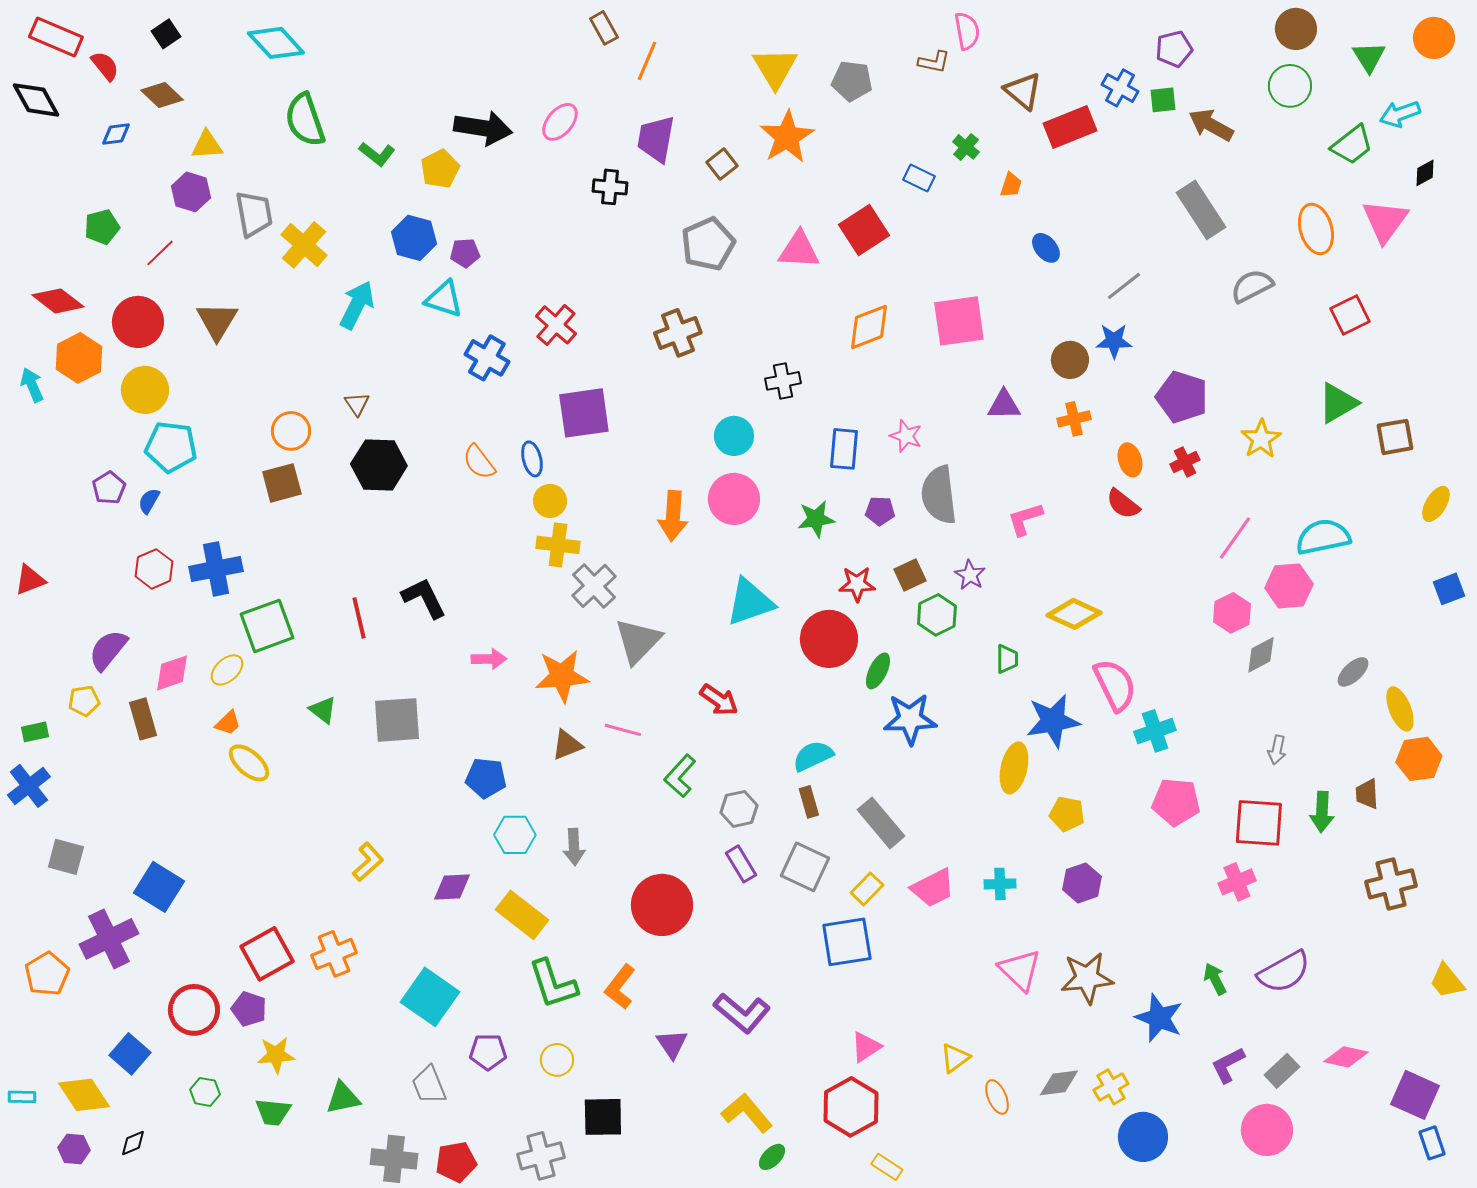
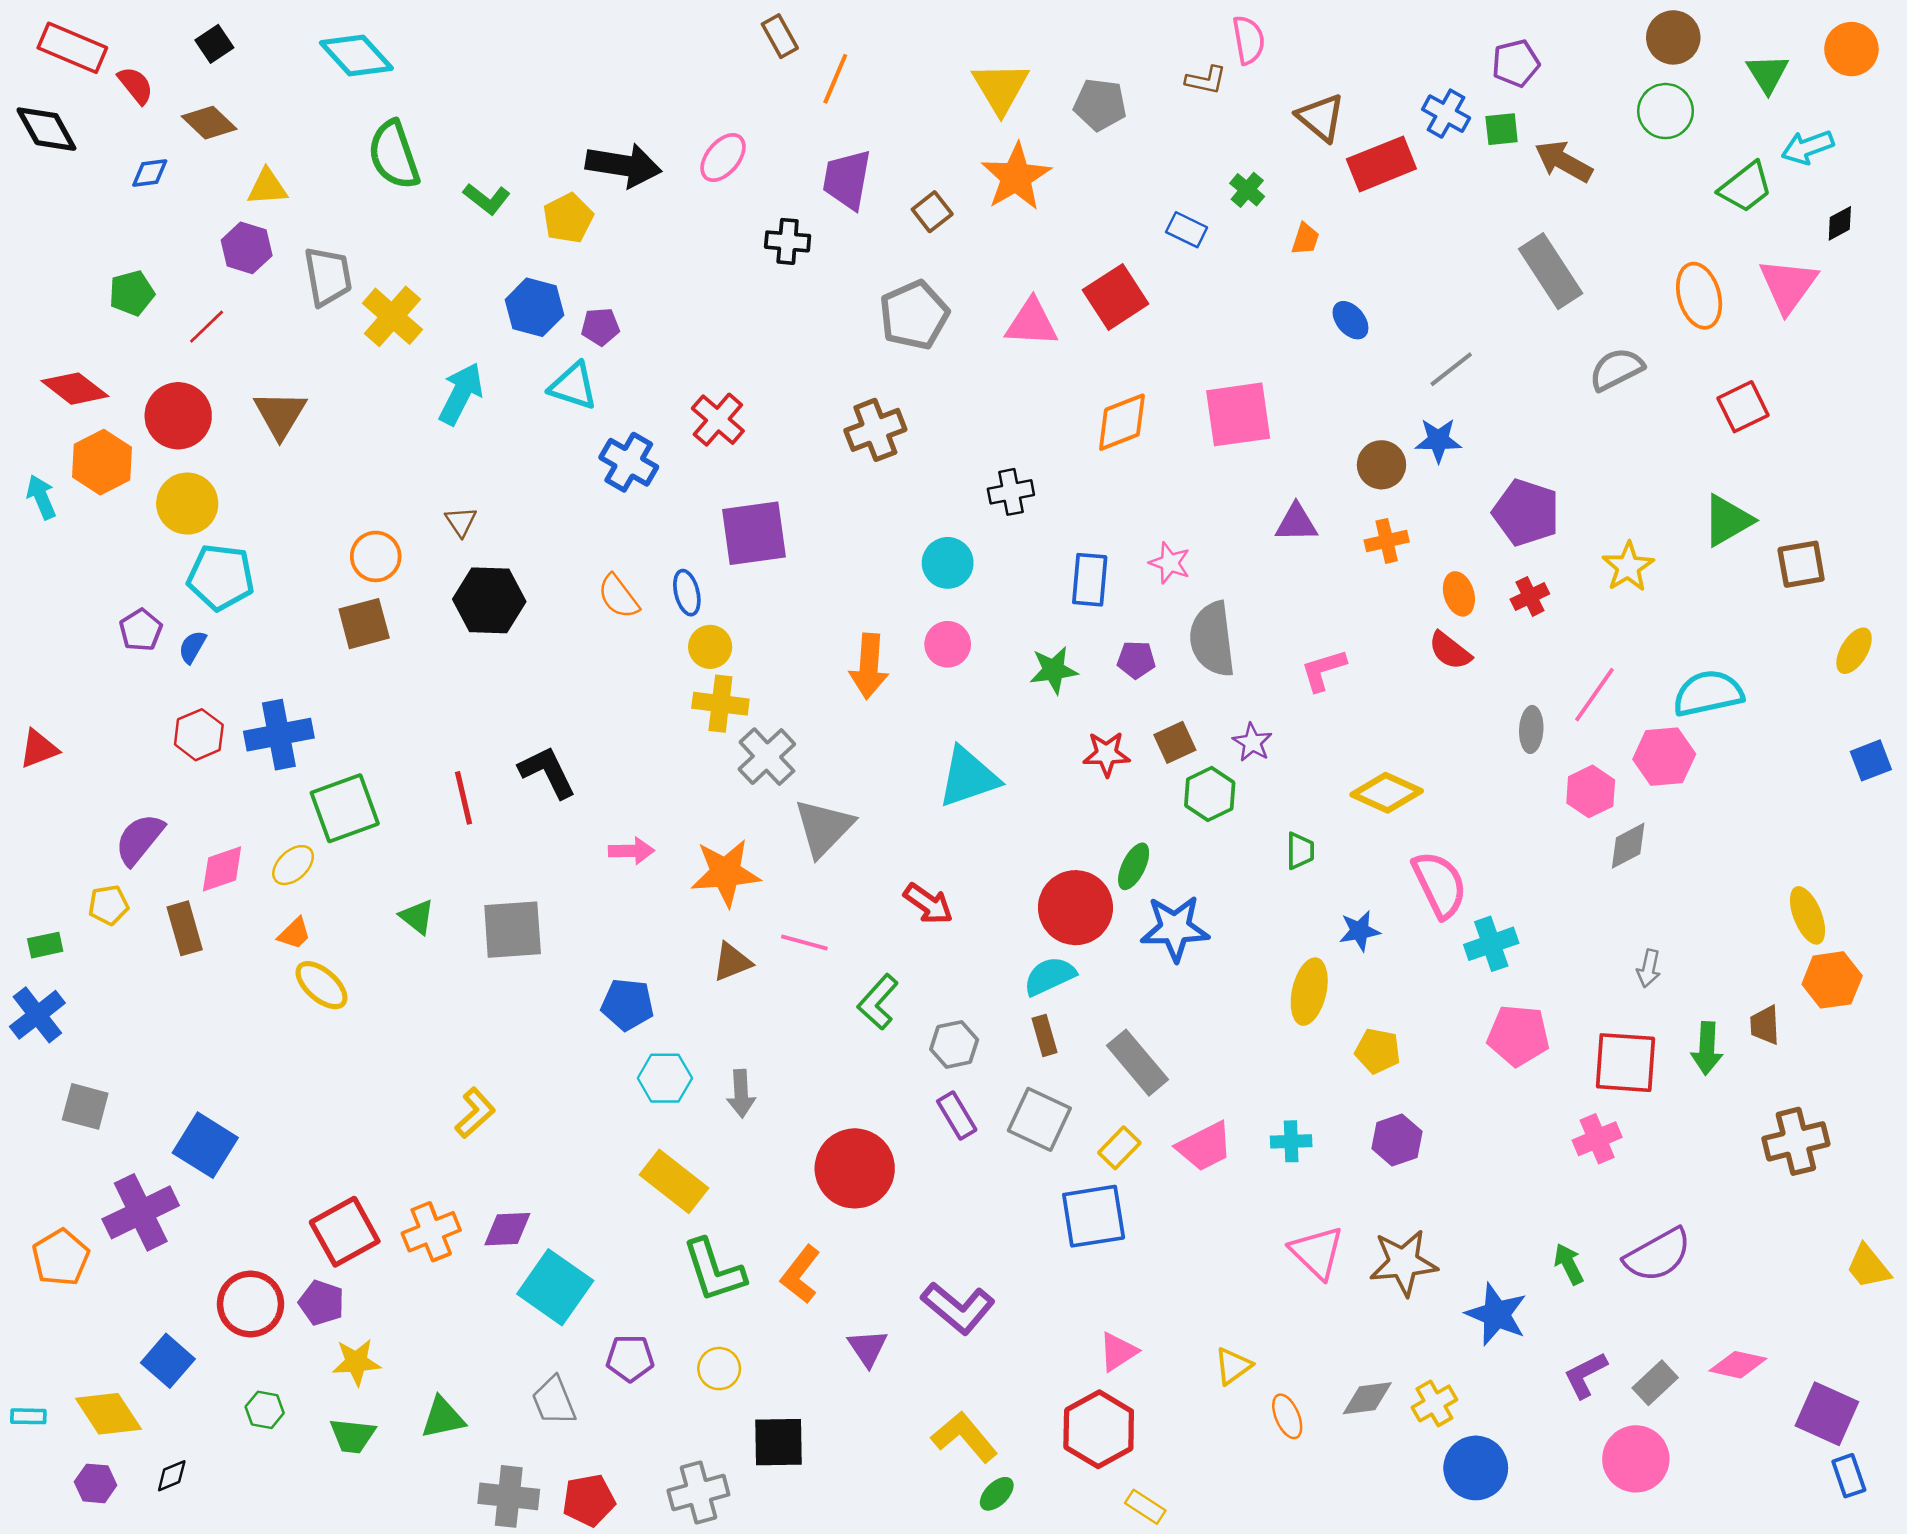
pink circle: (734, 499) -> (948, 644), size x0.7
red circle: (829, 639) -> (1075, 908), moved
gray ellipse: (1353, 672) -> (1531, 729), moved, turned -44
blue star: (1053, 721) -> (1360, 931), size x0.6
purple diamond: (452, 887) -> (507, 1229), moved

